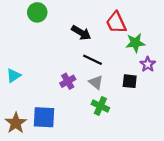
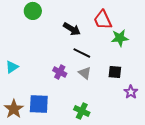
purple star: (148, 64) -> (131, 92), moved
purple cross: (68, 81) -> (60, 72), turned -32
green cross: (100, 106) -> (82, 111), moved

